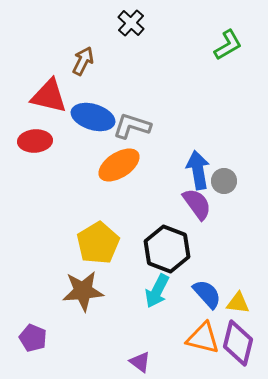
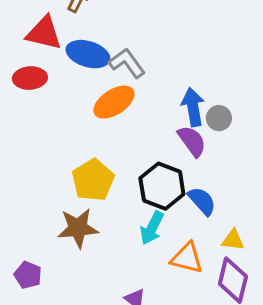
gray L-shape: (132, 126) -> (127, 63), turned 36
blue semicircle: (207, 294) -> (202, 201), moved
orange triangle: (203, 338) -> (187, 258), moved

